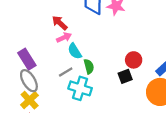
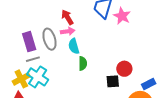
gray line: (66, 72) -> (33, 59), moved
gray ellipse: (29, 81) -> (49, 39), moved
cyan cross: (80, 88) -> (38, 77), moved

